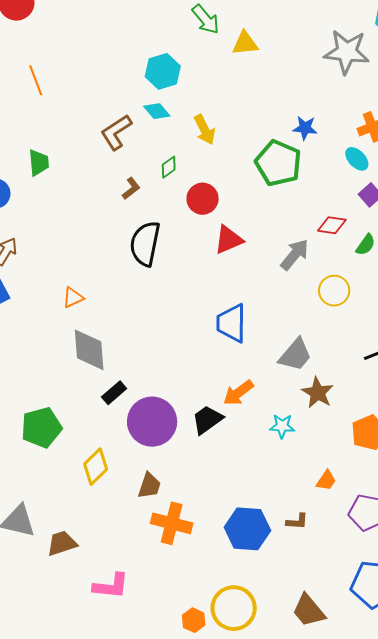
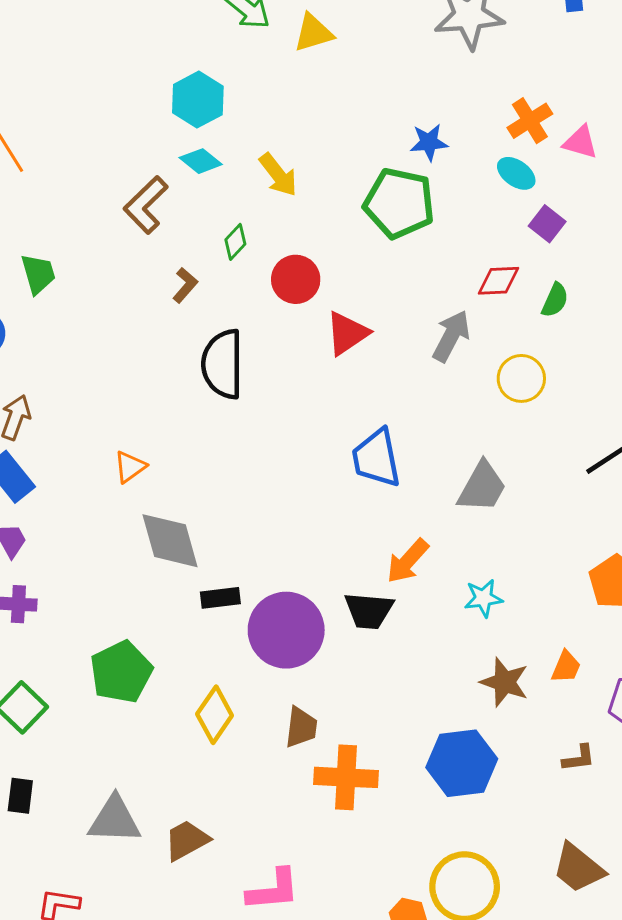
black rectangle: (114, 393) -> (220, 598), turned 45
brown star: (318, 393) -> (504, 682), moved
black trapezoid: (207, 420) -> (369, 611), turned -128
brown L-shape: (297, 521) -> (579, 758), moved

